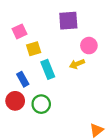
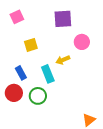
pink square: (20, 31) -> (17, 17), moved
yellow arrow: (77, 64) -> (63, 60), moved
cyan rectangle: (48, 69) -> (48, 74), moved

